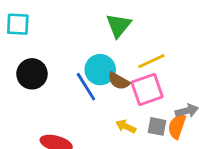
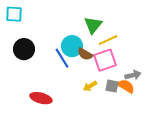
green triangle: (119, 26) -> (93, 25), moved
yellow arrow: (126, 126) -> (90, 86), turned -56
orange semicircle: (177, 126) -> (126, 86), turned 102

